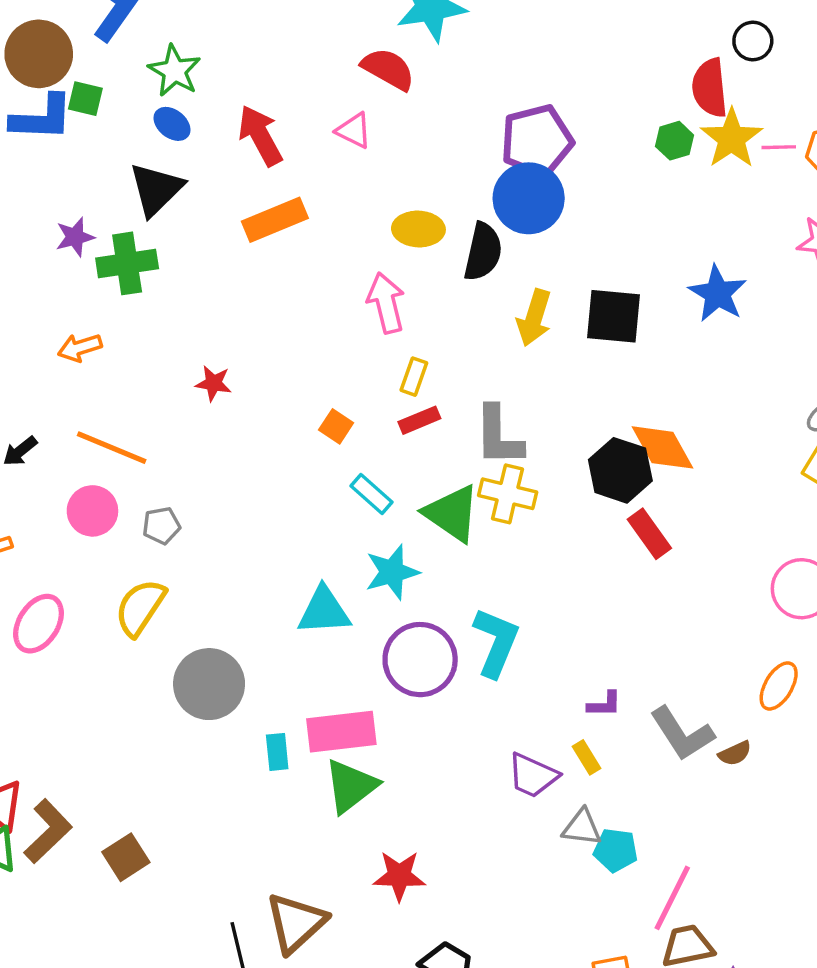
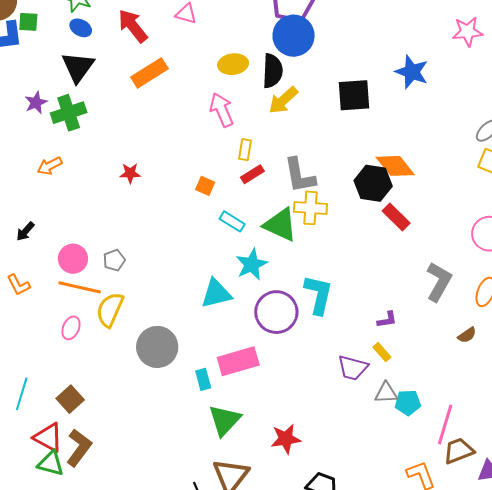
yellow arrow: (534, 318) -> (283, 100), moved, turned 40
orange line: (112, 448) -> (80, 287), moved
pink ellipse: (38, 624) -> (71, 328), moved, size x0.7
gray L-shape: (682, 734) -> (439, 282), moved, turned -108
green triangle: (351, 786) -> (225, 420), moved
brown square: (126, 857) -> (70, 399), moved

